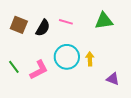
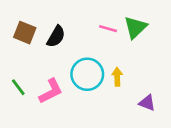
green triangle: (104, 21) -> (135, 27), turned -36
pink line: (66, 22) -> (108, 29), moved

